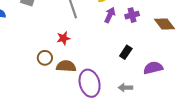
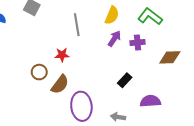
brown diamond: (164, 24) -> (170, 57), turned -65
brown semicircle: (66, 66) -> (60, 84), turned 114

